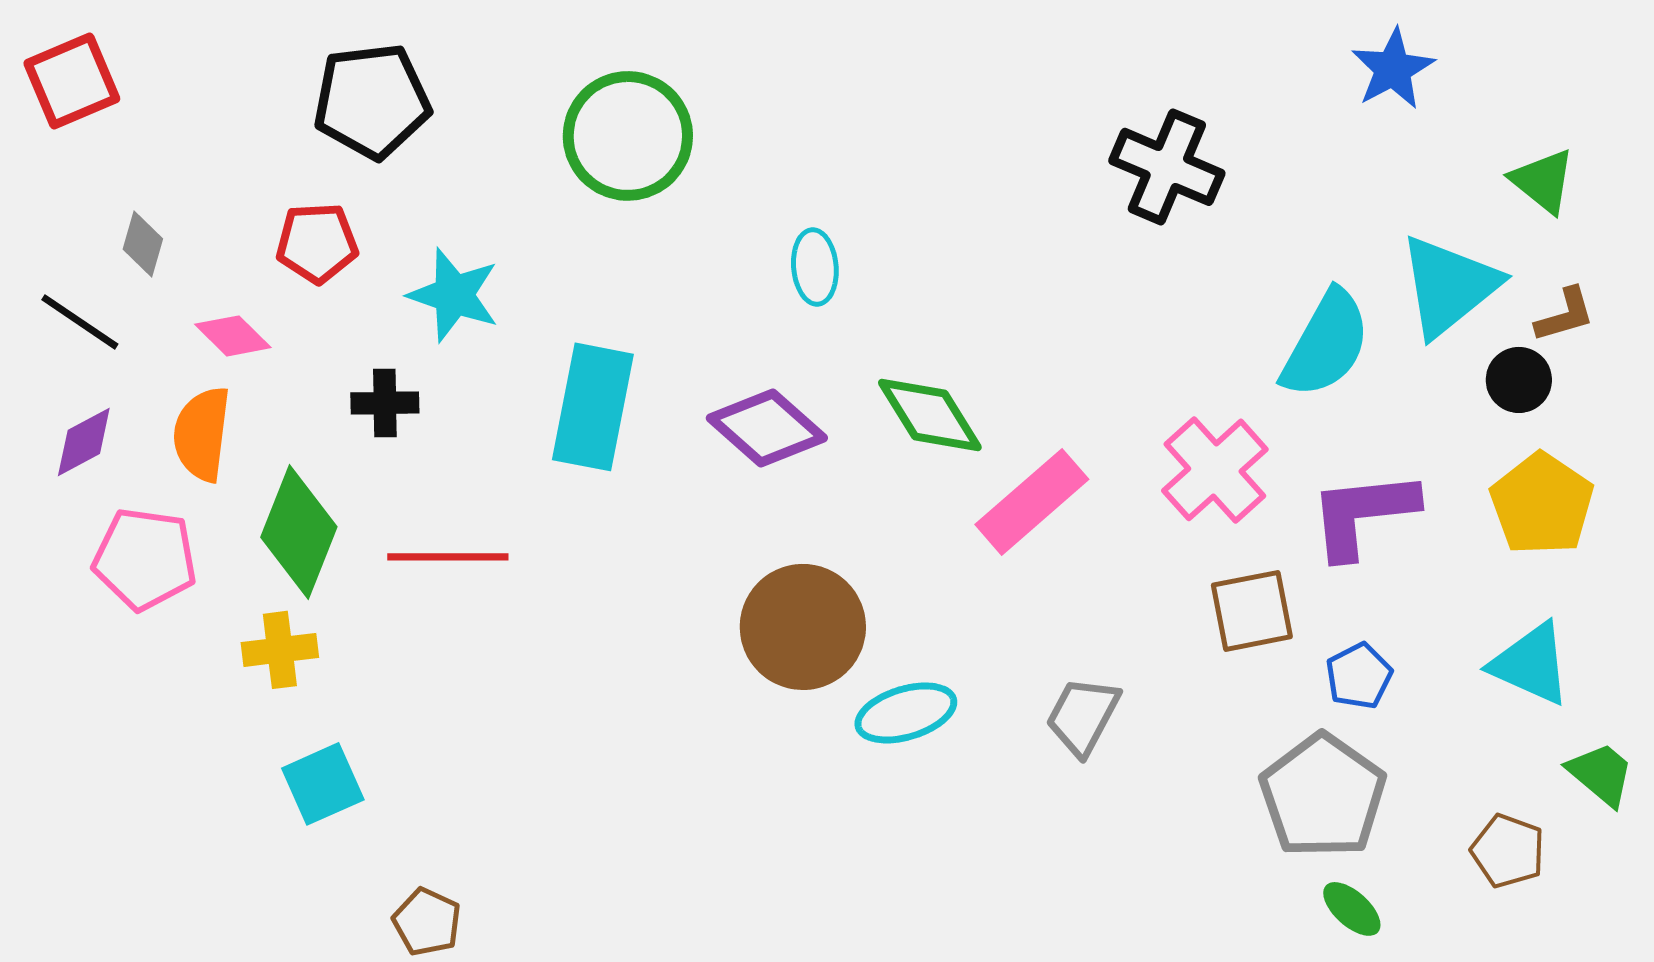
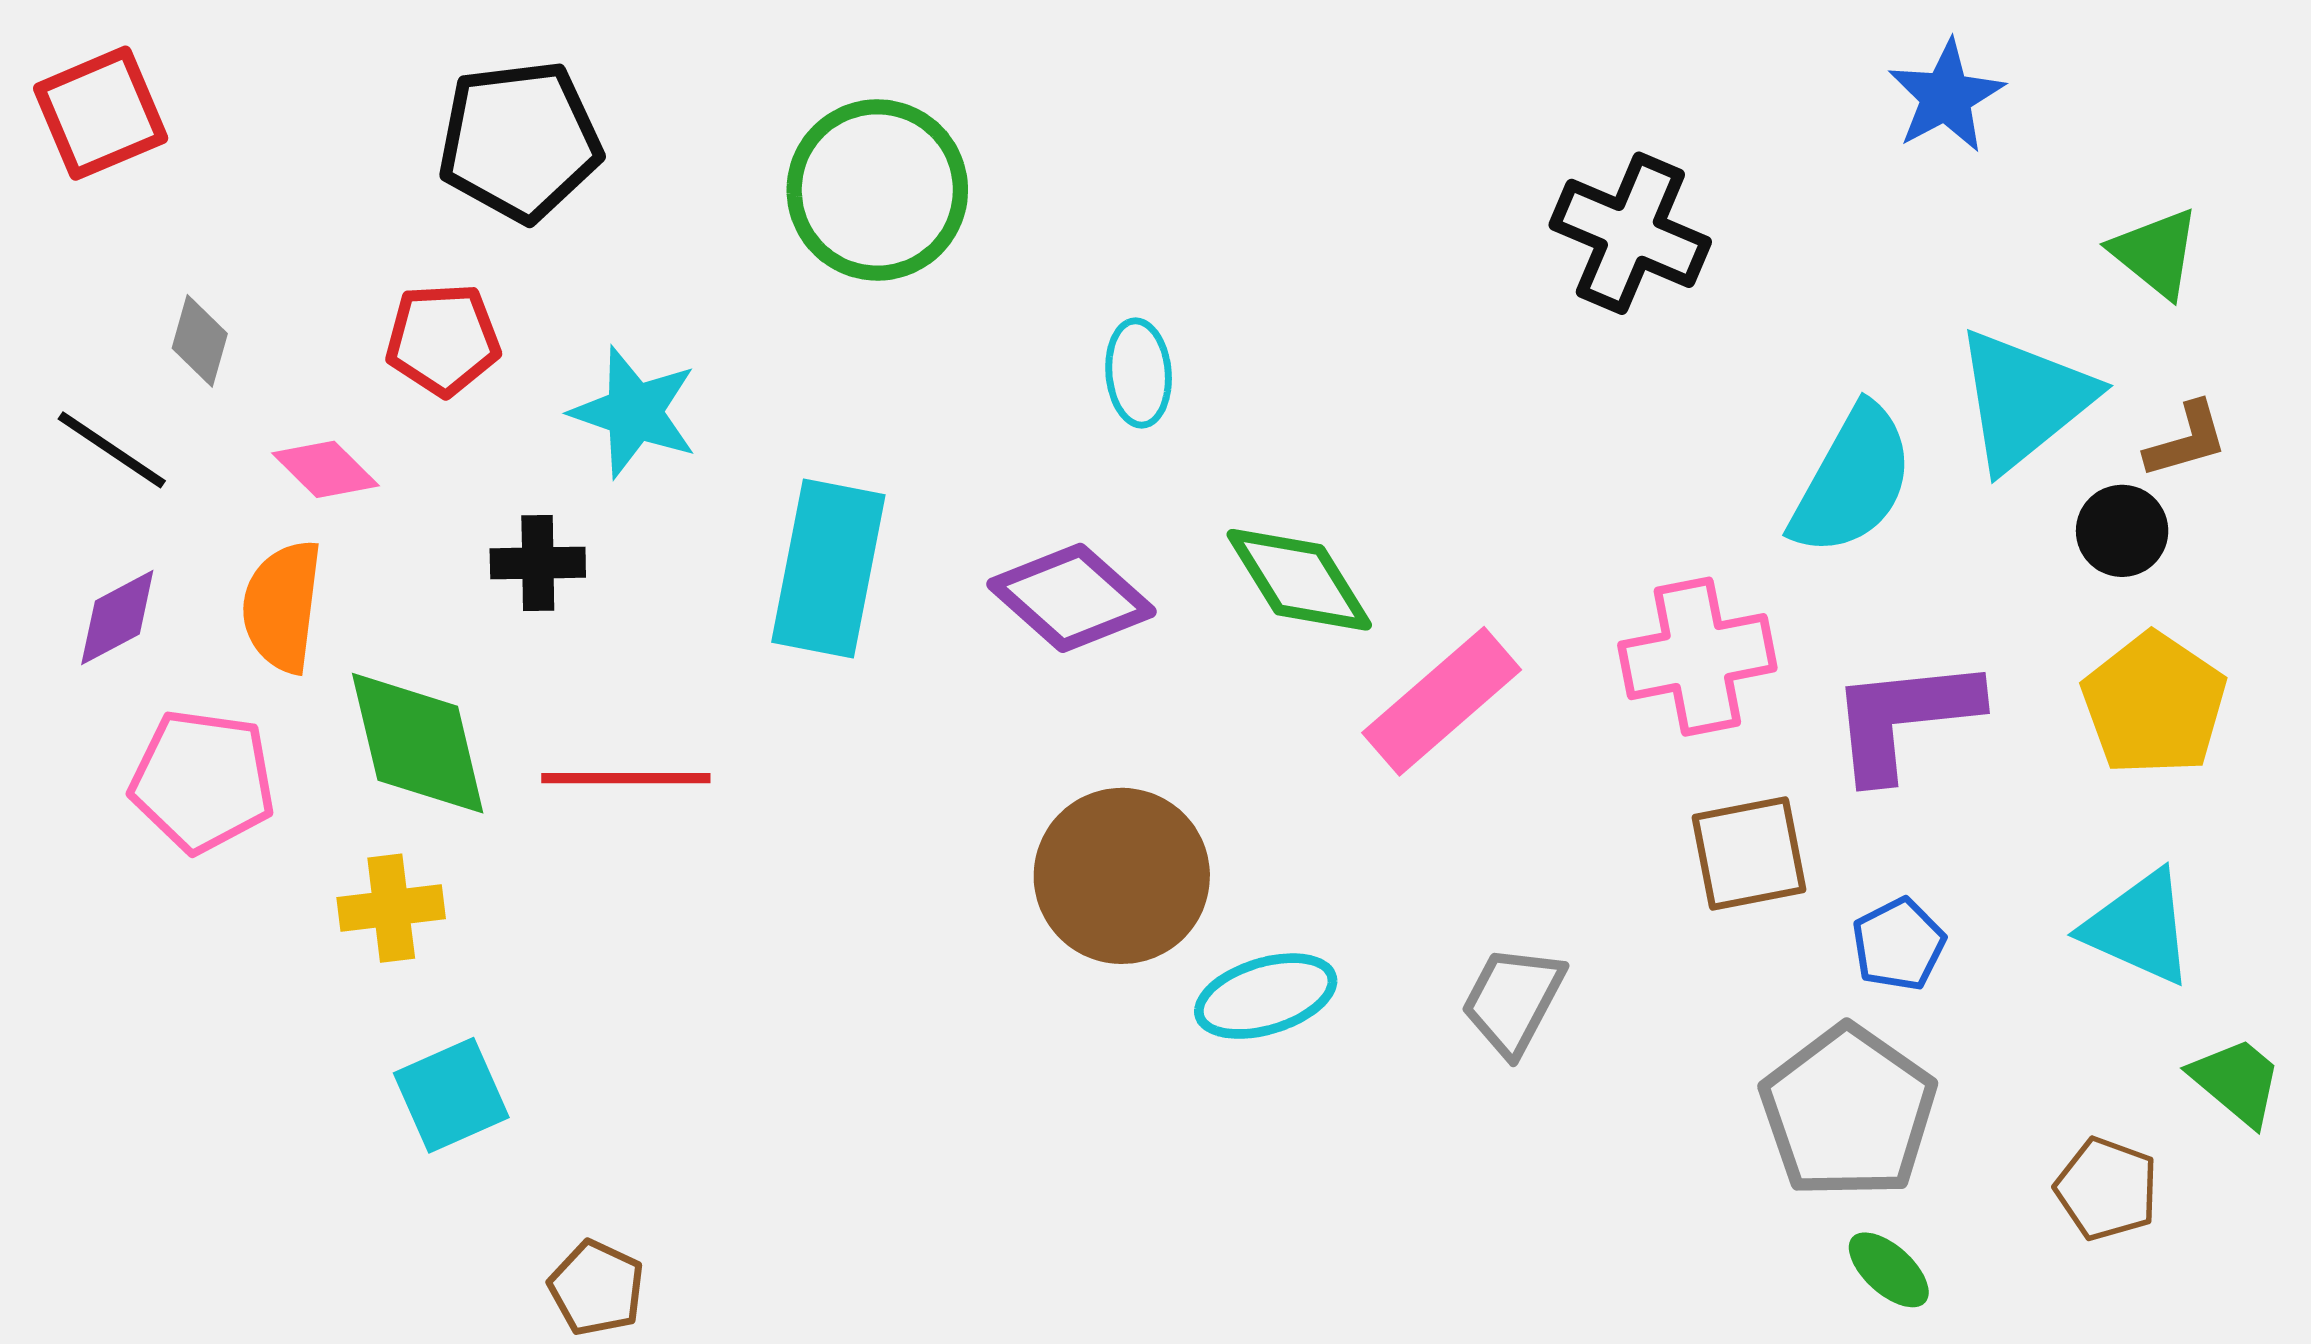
pink cross: (1215, 470) -> (1697, 657), turned 31
green diamond: (299, 532) -> (418, 743), turned -35

